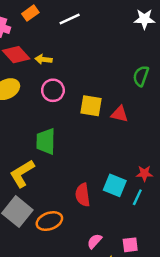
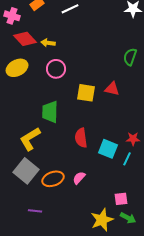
yellow square: (91, 106) -> (86, 93), moved
red semicircle: (83, 195) -> (81, 138), moved
pink semicircle: (95, 241) -> (79, 178), moved

